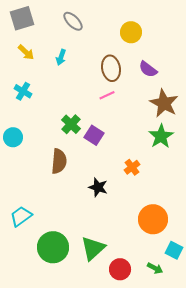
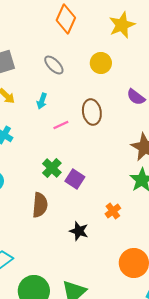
yellow circle: (131, 32) -> (101, 63), moved
purple semicircle: (148, 69) -> (136, 97), moved
pink line: (107, 95) -> (61, 125), moved

